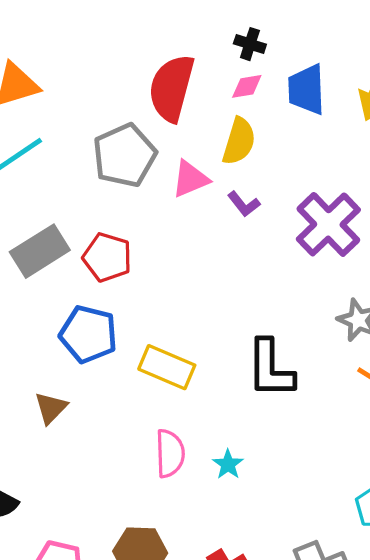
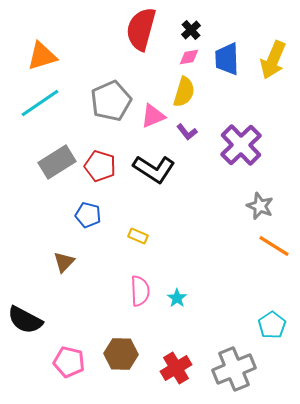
black cross: (250, 44) -> (191, 30), turned 30
red semicircle: (172, 88) -> (141, 29), moved
blue pentagon: (88, 334) -> (88, 215), size x0.7
yellow rectangle: (167, 367) -> (138, 236), size x0.6
black L-shape: (270, 369) -> (154, 169), moved, turned -57

